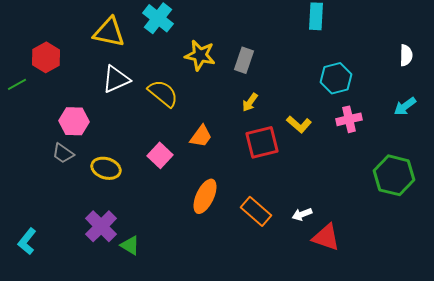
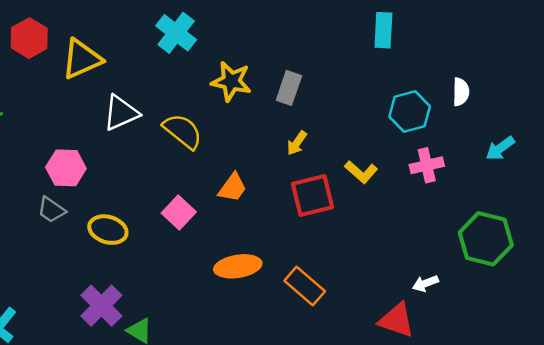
yellow triangle: (109, 32) -> (82, 59), moved, turned -36
white semicircle: (406, 55) -> (461, 92), moved
red hexagon: (46, 57) -> (29, 38), moved
orange ellipse: (205, 196) -> (238, 266), turned 56
white arrow: (302, 214) -> (425, 283), moved

